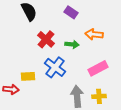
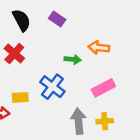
purple rectangle: (71, 12) -> (57, 19), moved
red cross: (46, 39) -> (14, 53), moved

